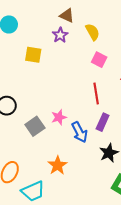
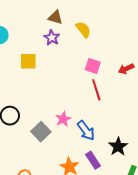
pink square: (99, 60) -> (93, 66), moved
purple rectangle: (103, 122) -> (93, 160), moved, turned -48

